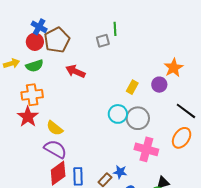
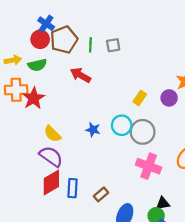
green line: (115, 29) -> (90, 45), moved
orange cross: (32, 95) -> (16, 90), moved
red star: (28, 117) -> (34, 98), moved
blue star: (120, 172) -> (93, 130), moved

